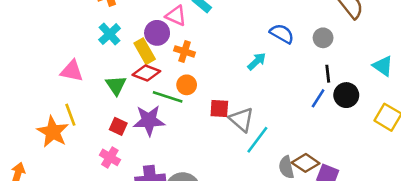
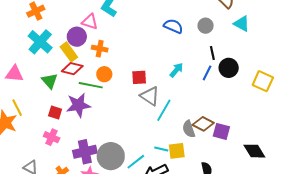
cyan cross: (110, 34) -> (40, 42), size x1.4
cyan arrow: (257, 61) -> (176, 70), moved
cyan triangle: (383, 66) -> (242, 24), moved
red square: (219, 108) -> (139, 77), moved

